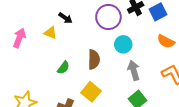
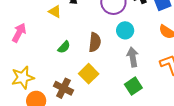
pink arrow: (19, 38) -> (19, 33), moved

